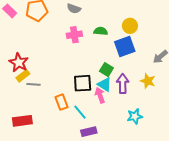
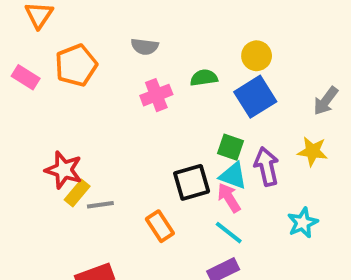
cyan line: (80, 112) -> (229, 233), moved

